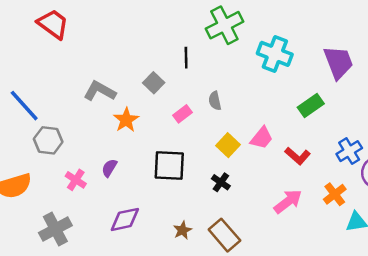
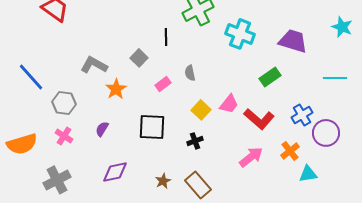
purple trapezoid: (338, 62) -> (293, 41), turned -52
gray hexagon: (48, 140) -> (64, 103), moved
red L-shape: (298, 156) -> (259, 119), size x1.4
pink cross: (76, 180) -> (64, 136), moved
black cross: (221, 182) -> (195, 141), turned 35

